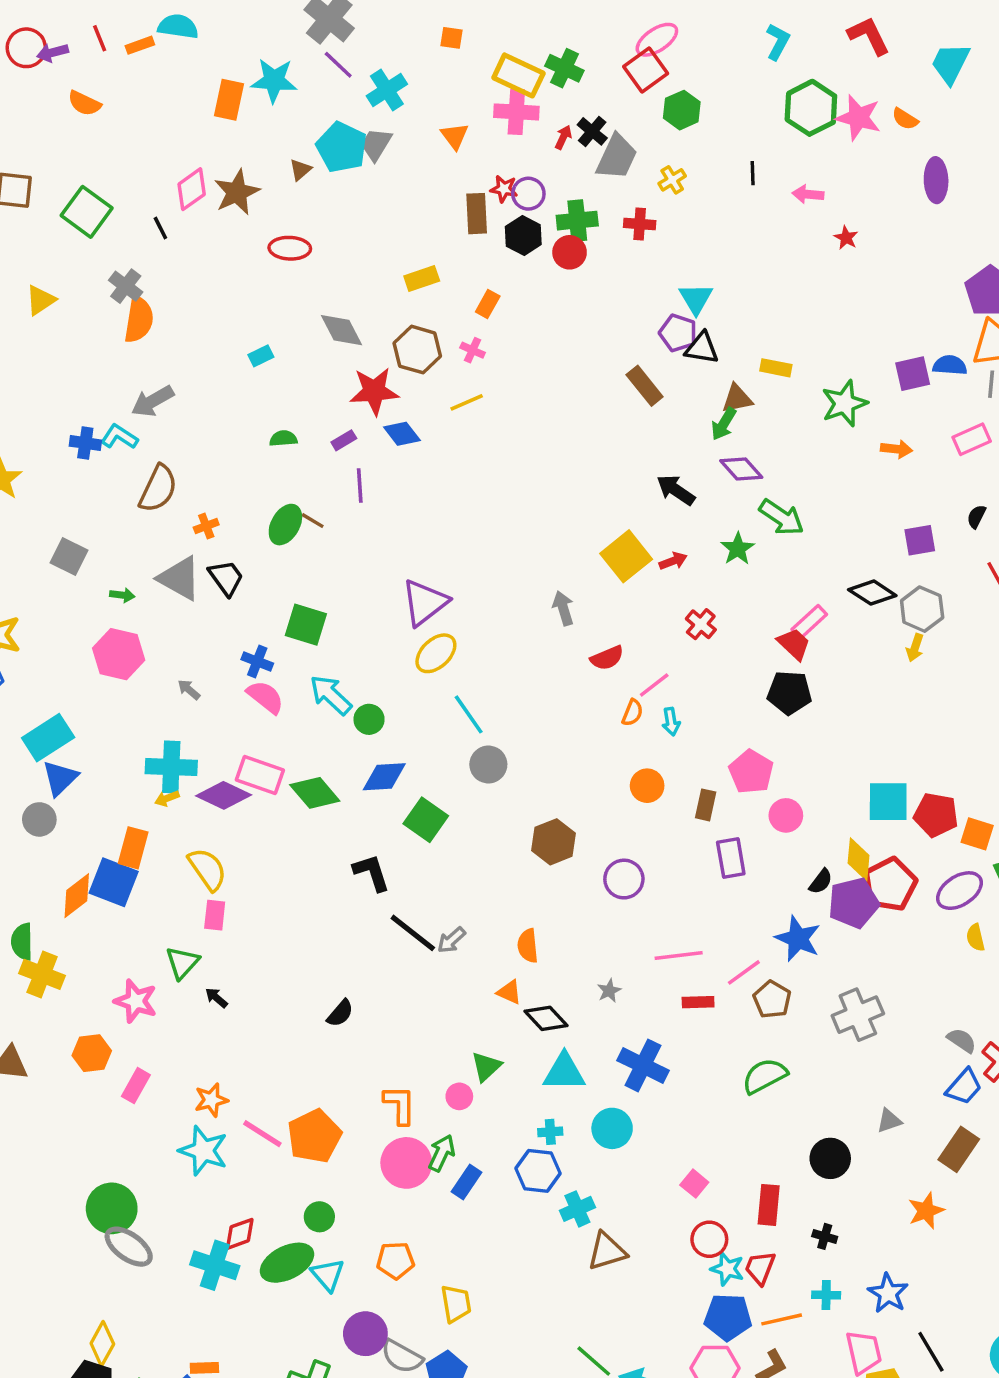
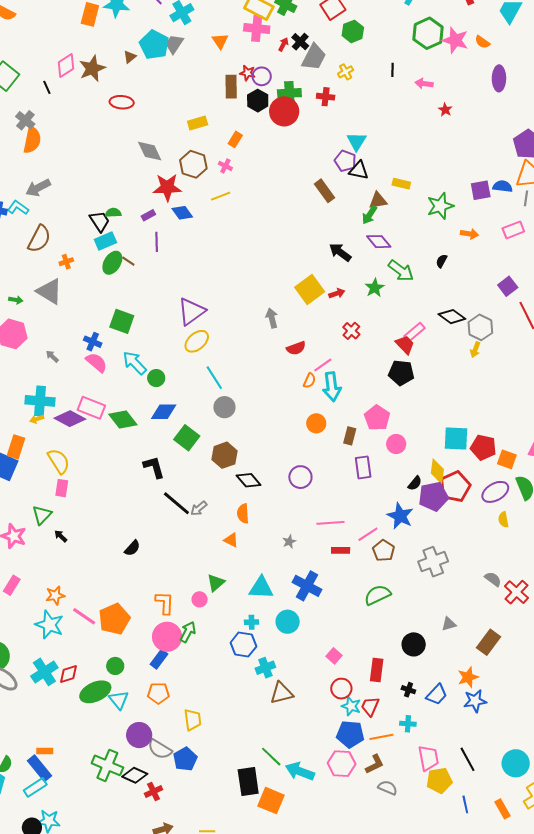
red circle: (570, 252) -> (284, 111), size x1.5
cyan rectangle: (261, 356) -> (105, 241), moved, size x1.5
black semicircle: (976, 517) -> (442, 261), moved
purple square: (920, 540) -> (508, 286), moved, turned -30
black trapezoid: (226, 578) -> (100, 221), moved
cyan arrow: (671, 722) -> (332, 387), size x1.8
brown hexagon: (554, 842) -> (225, 455), moved
black diamond: (546, 1018) -> (249, 480), moved
blue trapezoid: (964, 1087) -> (437, 695), moved
blue rectangle: (467, 1182) -> (159, 659), moved
cyan cross: (215, 1265) -> (44, 672), moved, turned 36
blue star: (888, 1293) -> (475, 701), moved, turned 30

